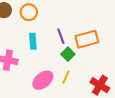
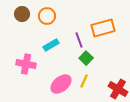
orange rectangle: (87, 39) -> (103, 28), moved
cyan rectangle: (33, 41) -> (51, 45), turned 63

